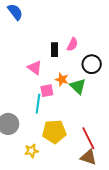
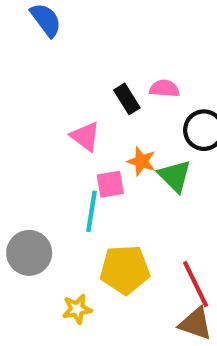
pink semicircle: (72, 44) -> (164, 89), turned -112
black rectangle: (55, 50) -> (127, 99), turned -32

